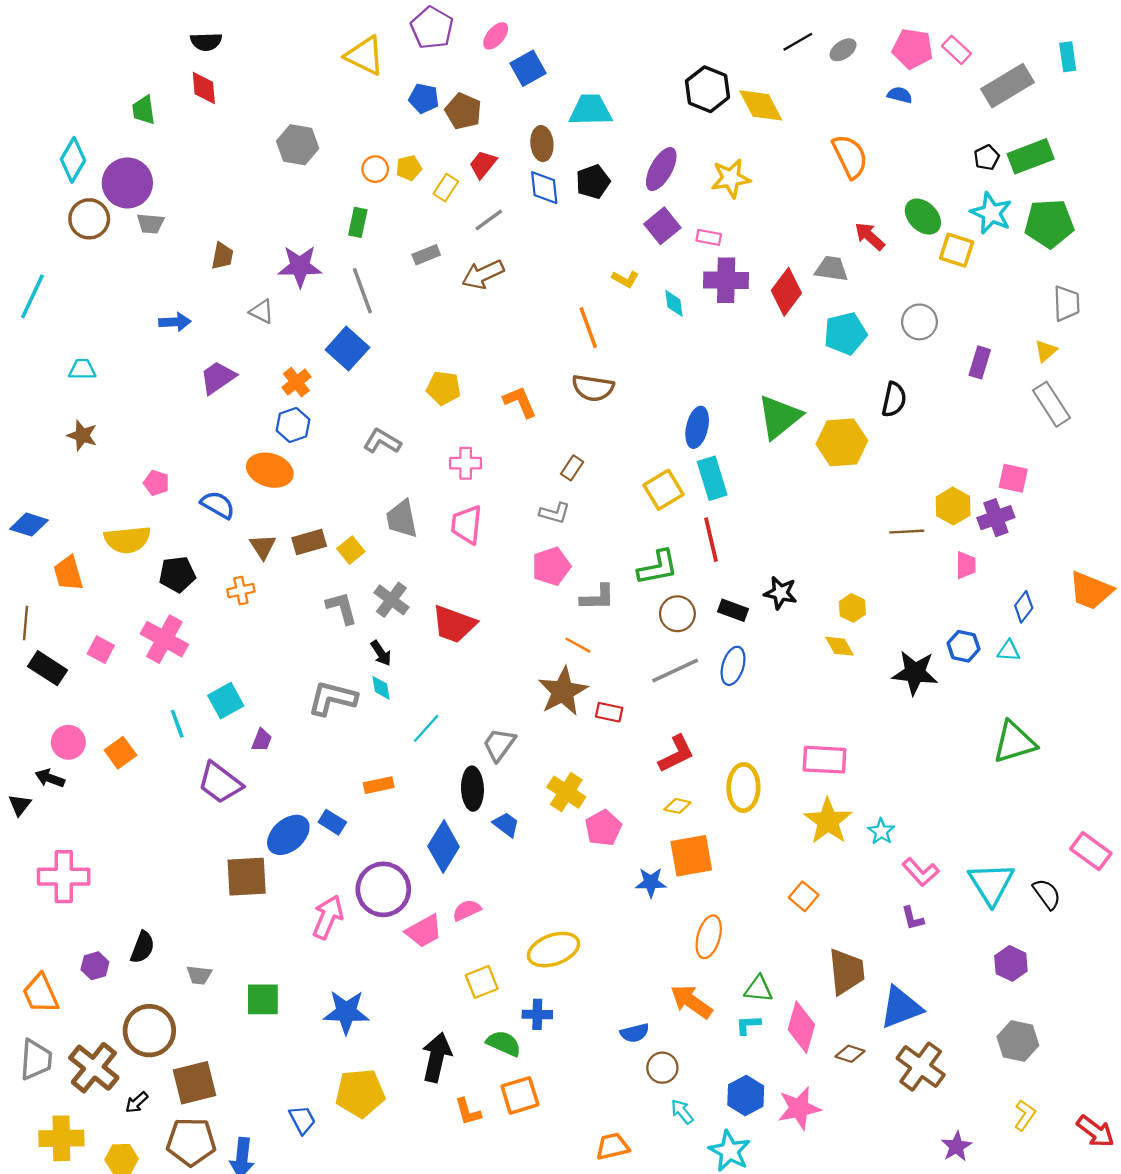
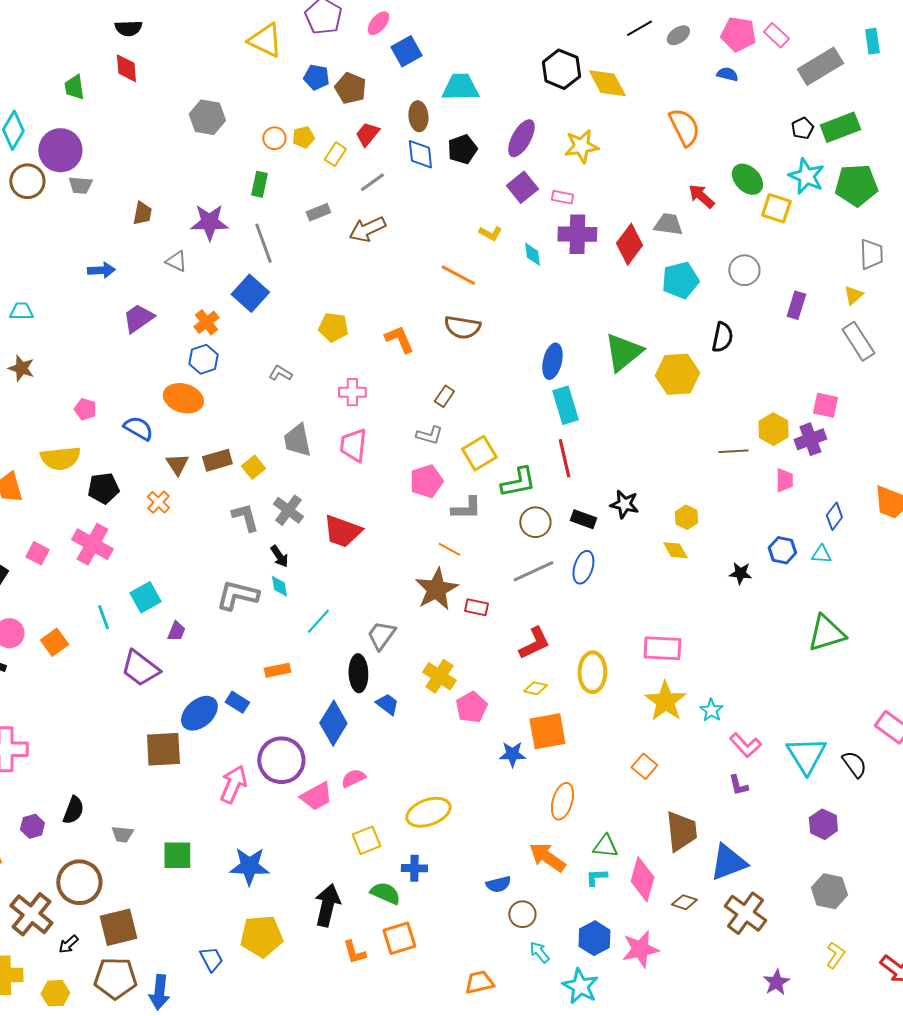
orange line: (588, 328) -> (458, 275), turned -42
gray L-shape: (382, 441) -> (280, 373), size x0.7
yellow square: (664, 490) -> (479, 453), moved
orange cross: (241, 591) -> (158, 502), turned -35
black star: (915, 673) -> (740, 573), size x0.6

